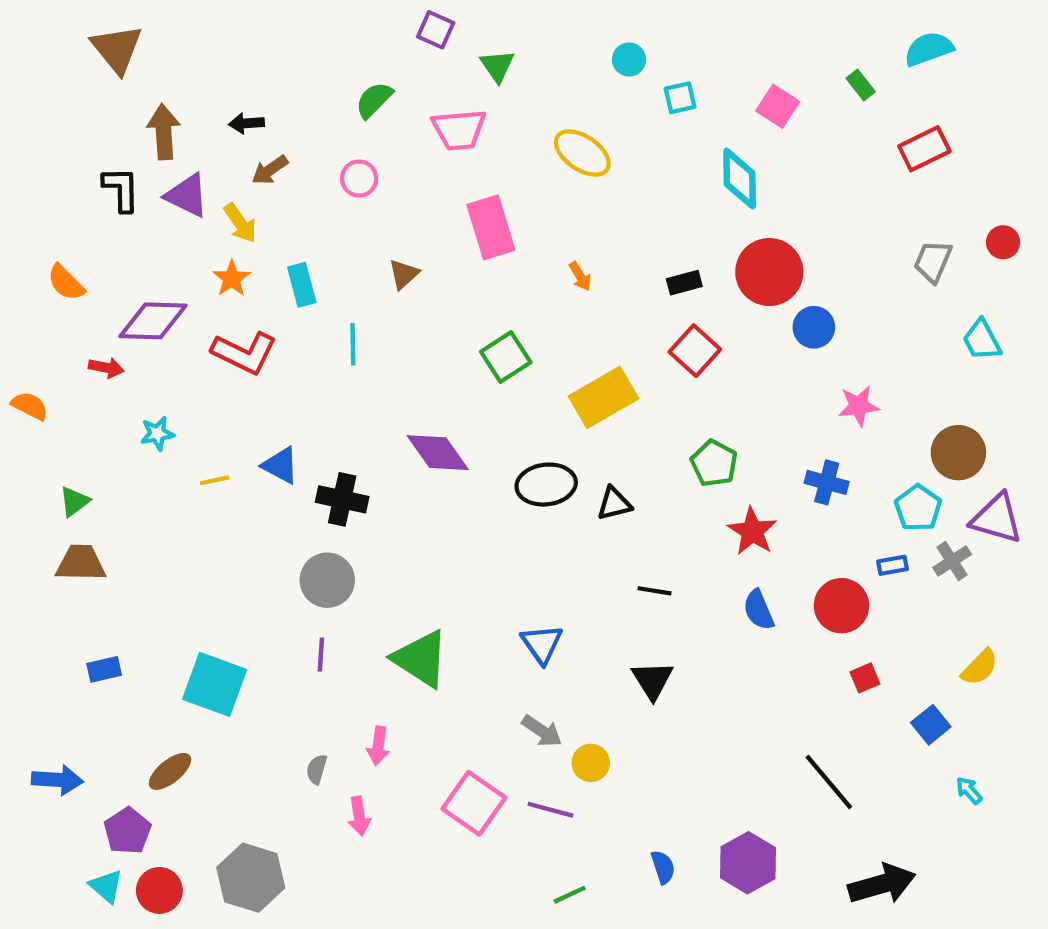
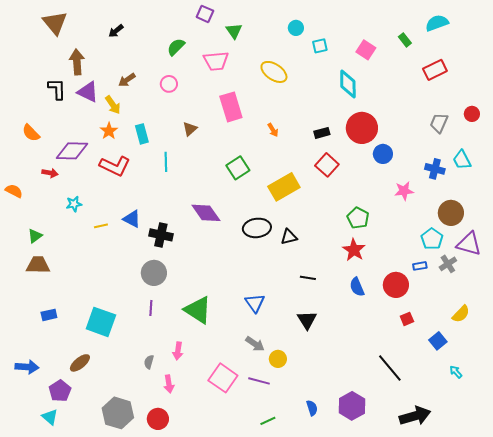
black arrow: (247, 123) -> (116, 31), moved, turned -35
green pentagon: (714, 463) -> (358, 218), moved
blue cross: (827, 482) -> (435, 169), moved
red circle: (159, 890) -> (158, 419), moved

